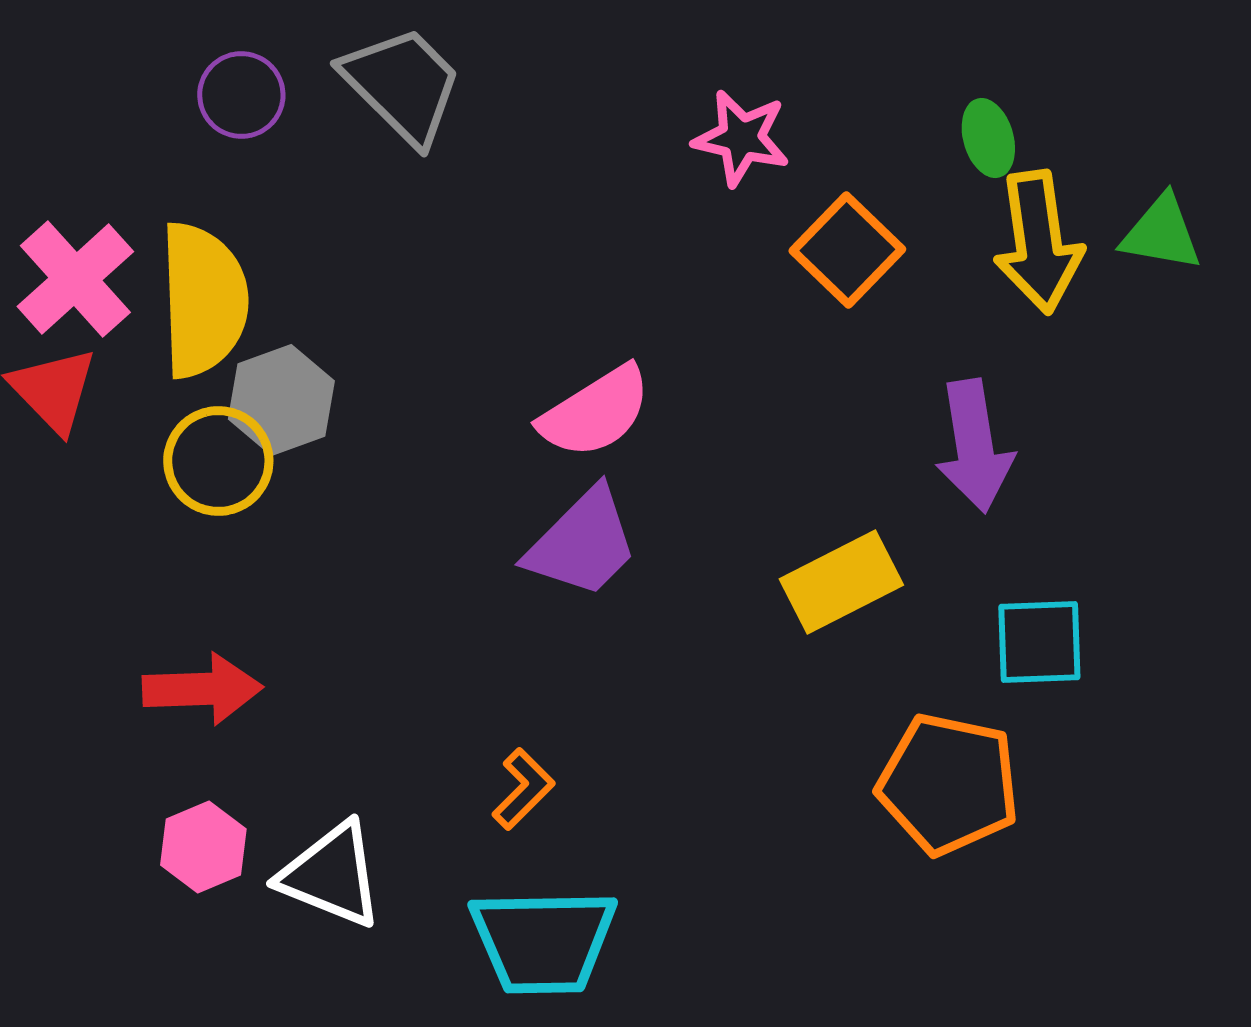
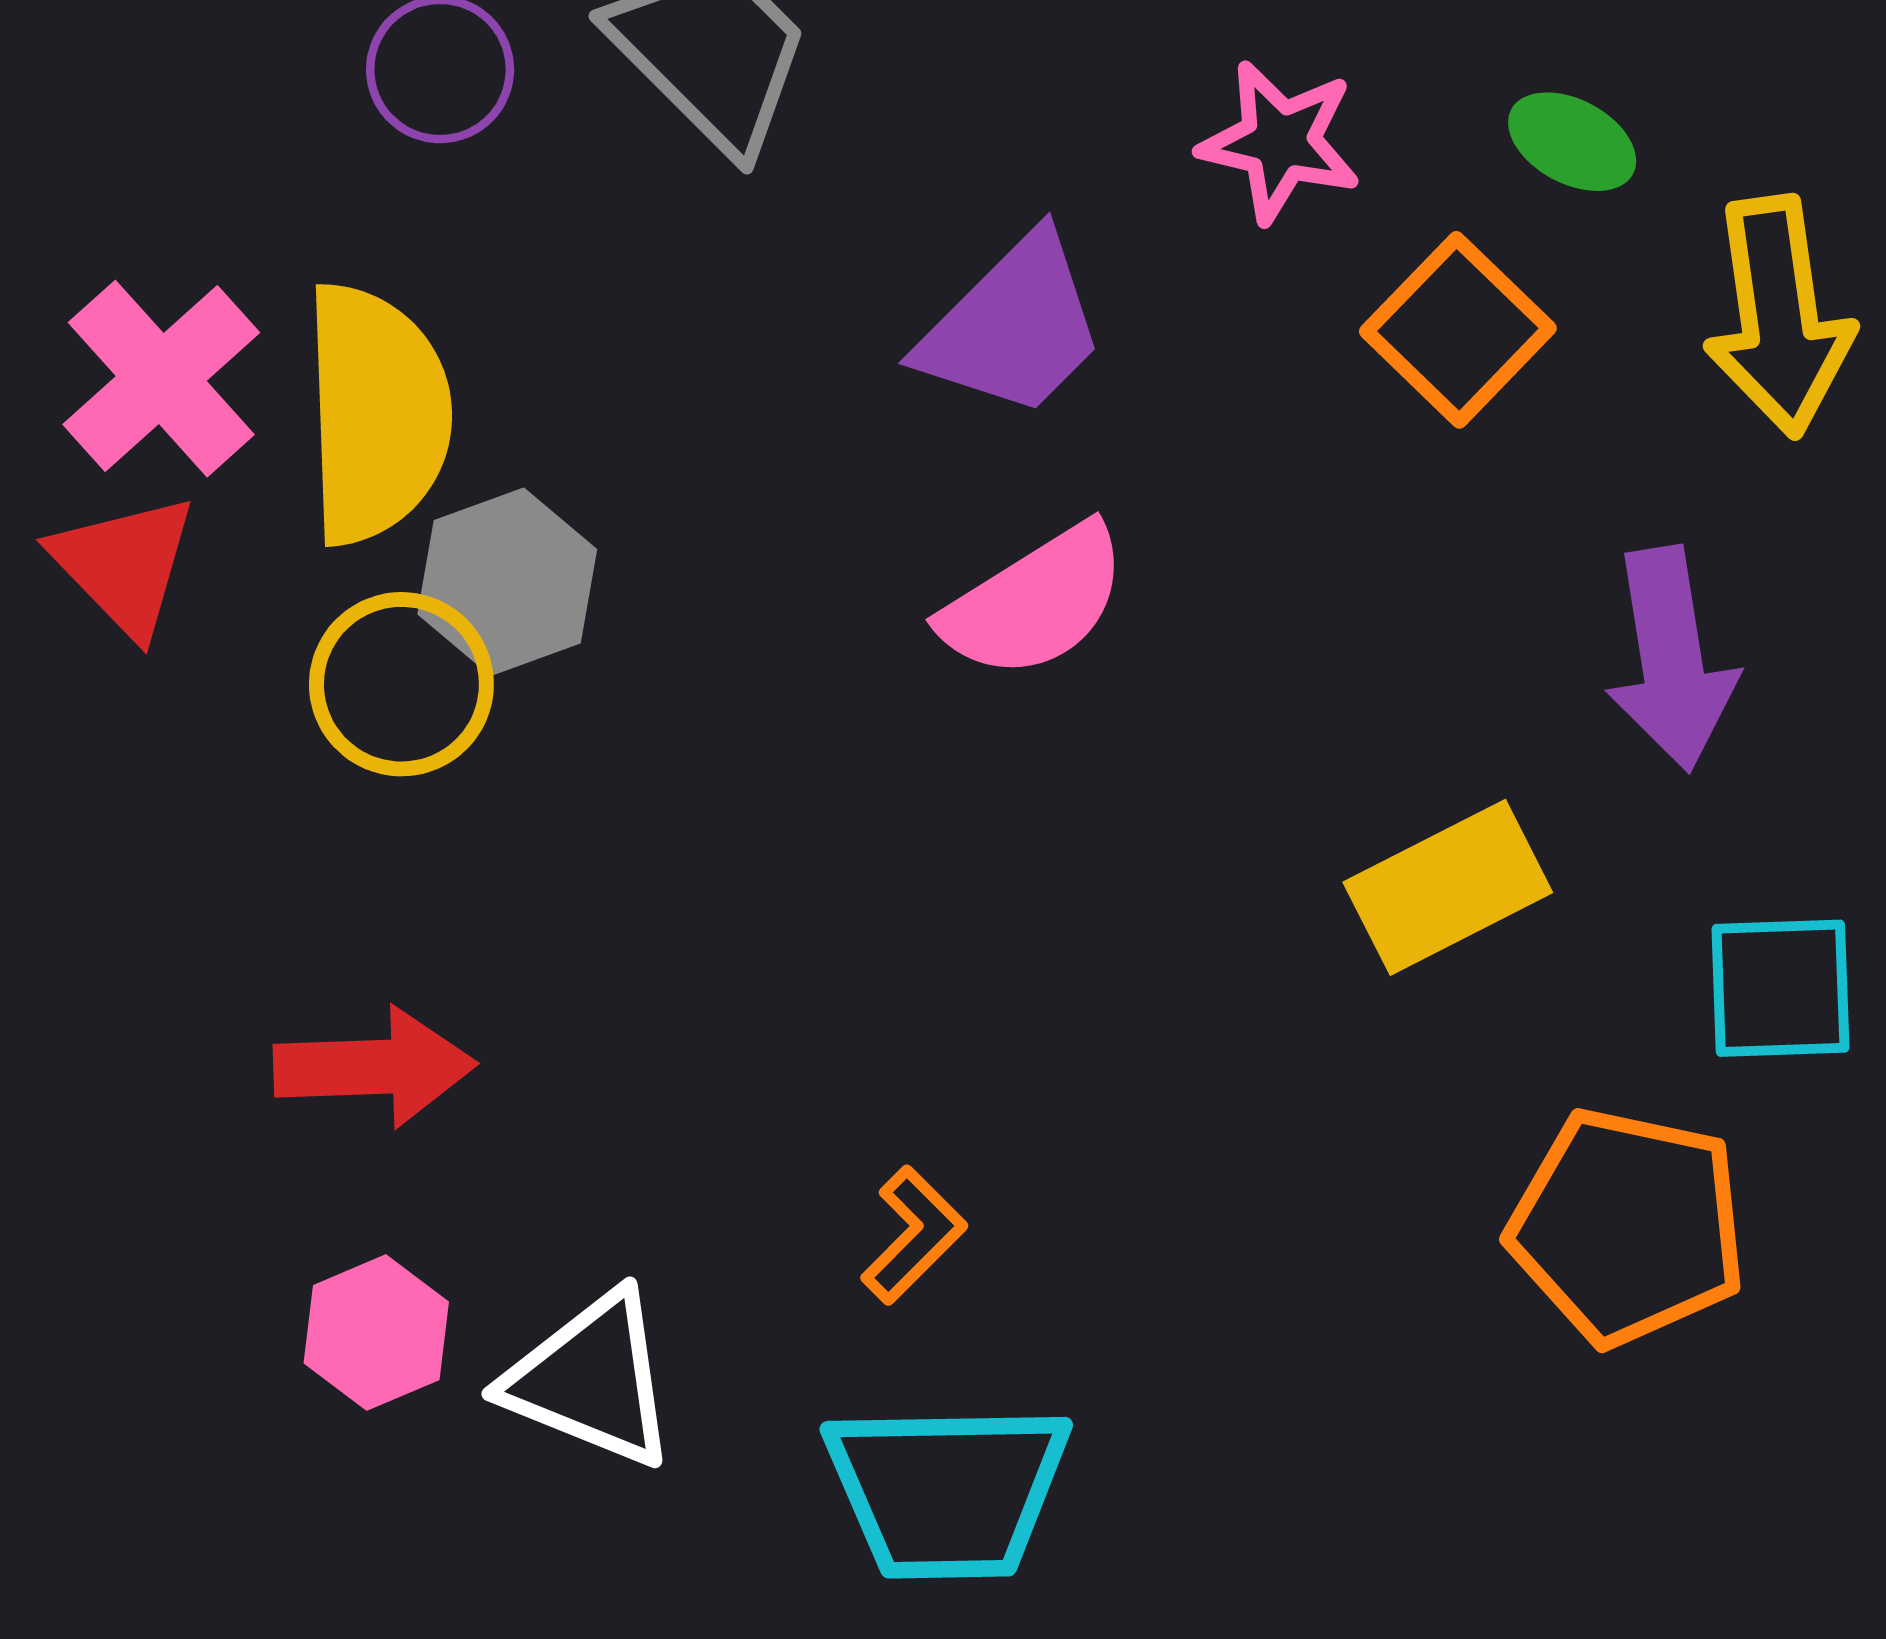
green ellipse: (988, 138) -> (1572, 142), moved, turned -46
purple trapezoid: (582, 543) -> (1013, 326), moved

